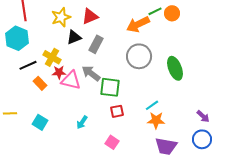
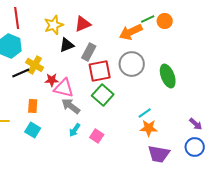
yellow cross: (52, 57) -> (35, 65), moved
gray arrow: (91, 73) -> (71, 106), moved
orange rectangle: (40, 83) -> (33, 106), moved, turned 48
green square: (110, 87) -> (103, 95), turned 35
red square: (117, 111) -> (100, 71), moved, size x1.6
pink square: (112, 142) -> (97, 136), moved

